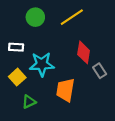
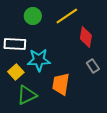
white rectangle: (16, 47) -> (15, 44), size x1.5
red diamond: (84, 52) -> (86, 37), moved
green triangle: (29, 102) -> (27, 95), size x1.5

